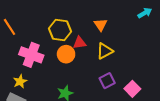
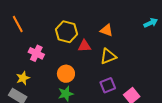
orange triangle: (101, 25) -> (107, 30), turned -40
orange circle: (66, 54) -> (66, 74), moved
pink cross: (31, 55) -> (36, 53), size x0.7

